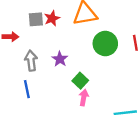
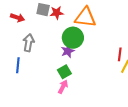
green circle: (105, 44) -> (73, 38), moved
purple star: (60, 59) -> (68, 51), moved

